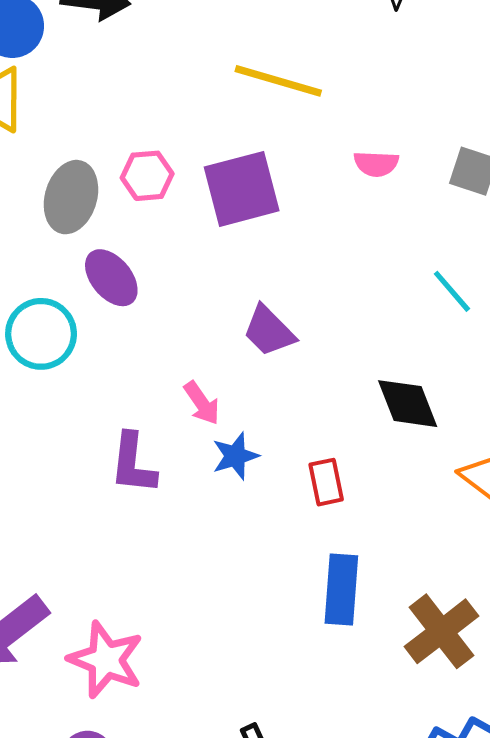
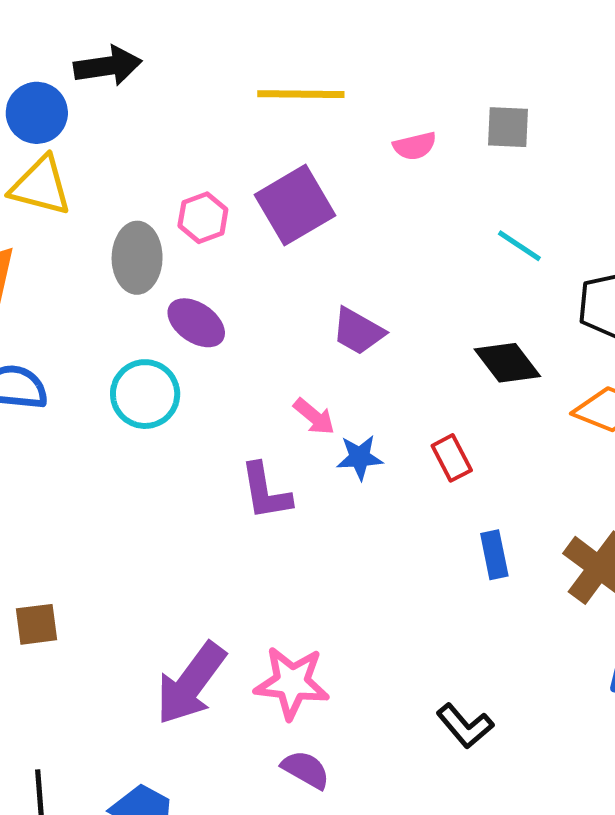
blue star: (235, 456) -> (360, 457), turned 30
blue rectangle: (341, 590) -> (494, 555), size x0.7

